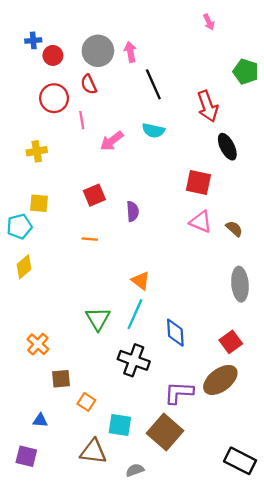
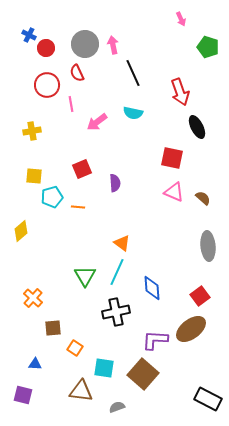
blue cross: (33, 40) -> (29, 35), turned 32
green pentagon: (246, 72) -> (208, 47), moved
cyan pentagon: (19, 226) -> (52, 197), moved
black cross: (134, 360) -> (116, 312), turned -32

